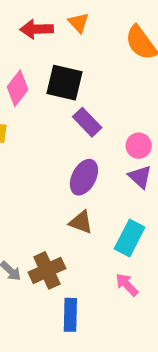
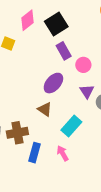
black square: (65, 83) -> (56, 24), turned 30
pink circle: (139, 146) -> (83, 65), moved
blue rectangle: (70, 315) -> (35, 153), moved

